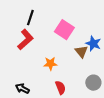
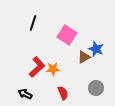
red L-shape: (25, 40) -> (37, 67), moved
brown triangle: (81, 52) -> (84, 57), turned 40

